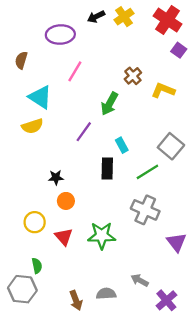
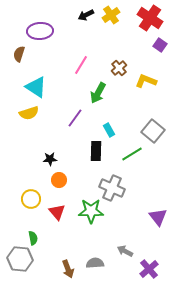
purple ellipse: (60, 35) -> (40, 31), moved
pink line: (75, 71) -> (81, 65), moved
gray cross: (145, 210) -> (112, 188), moved

